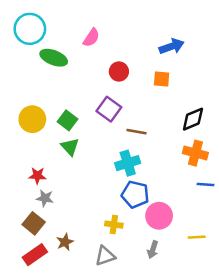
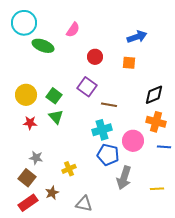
red star: (37, 176) -> (30, 123), moved
pink circle: (159, 216) -> (133, 141), moved
yellow cross: (114, 225) -> (69, 169), moved, turned -32
gray arrow: (153, 250) -> (124, 178), moved, size x1.6
gray triangle: (105, 256) -> (84, 204), turned 30

